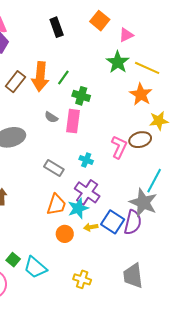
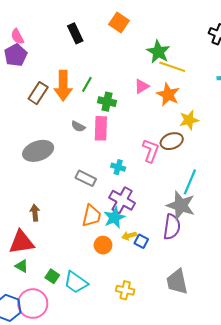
pink triangle: (126, 35) -> (142, 86), moved
green star: (118, 62) -> (158, 52), moved
blue square: (113, 222) -> (141, 241), moved, size x0.6

